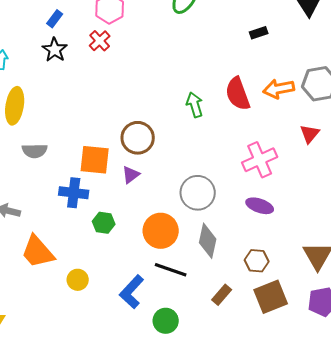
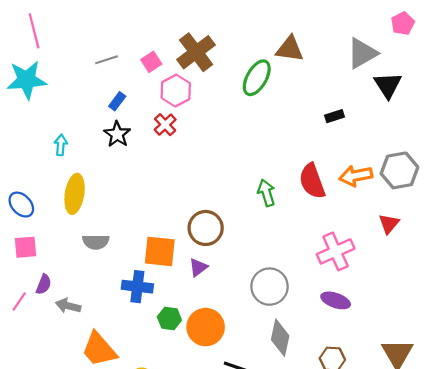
orange circle: (161, 231) -> (206, 327), moved

